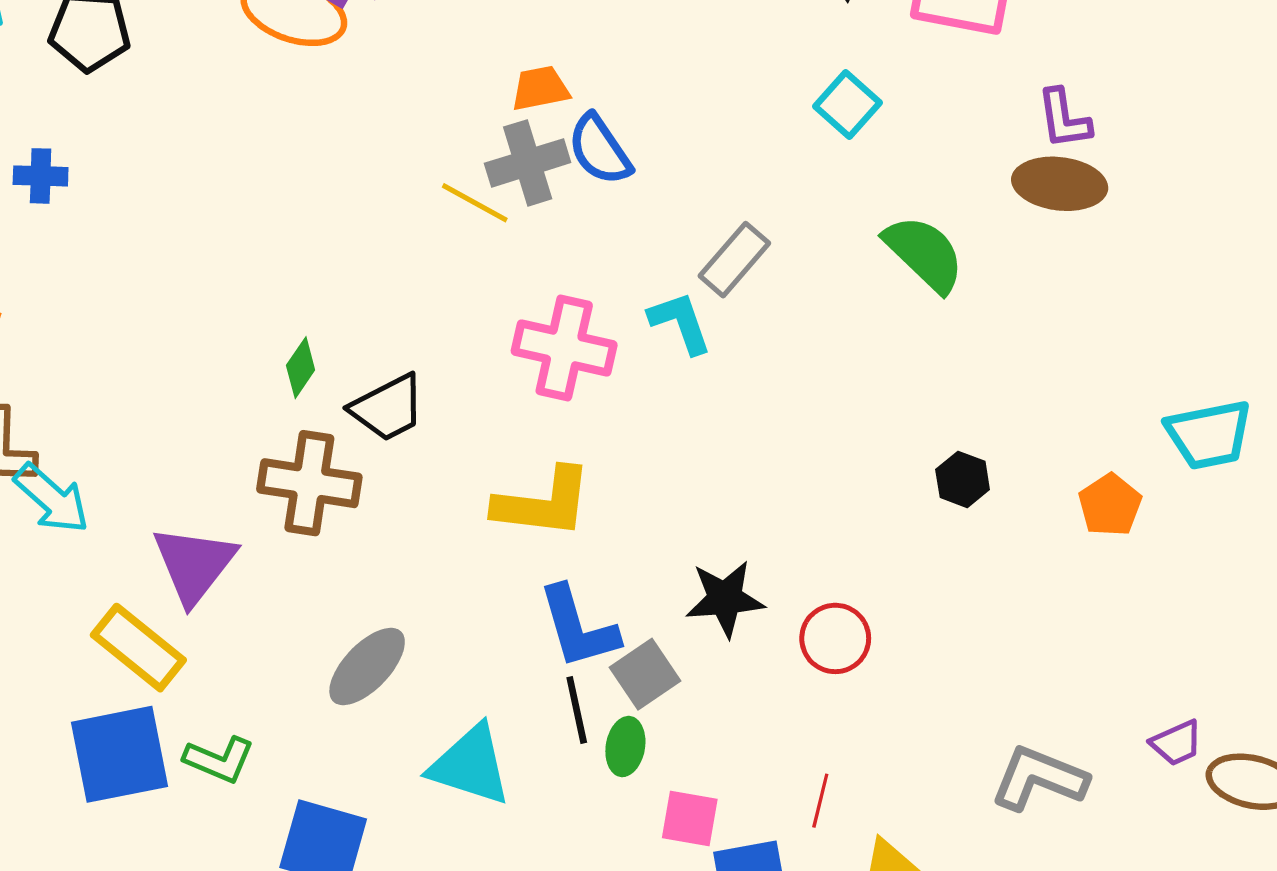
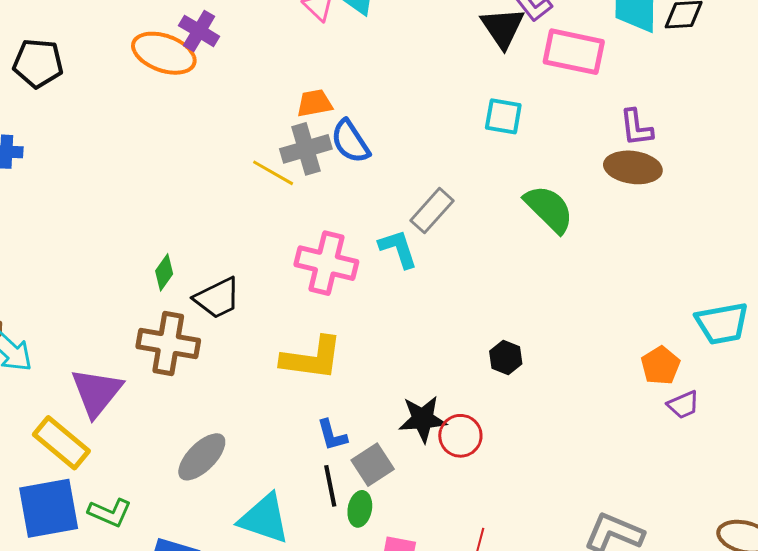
cyan square: (848, 104) -> (503, 116), turned -33
black hexagon: (963, 479) -> (506, 358), moved
blue L-shape: (578, 627) -> (332, 435), size x0.6
red circle: (835, 638) -> (460, 436), moved
purple trapezoid: (1177, 743) -> (683, 405), moved

